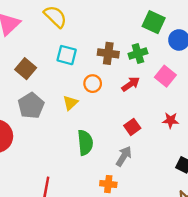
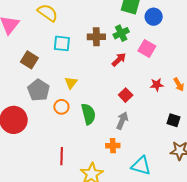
orange circle: (93, 84) -> (61, 107), moved

